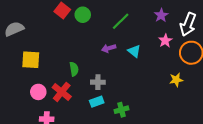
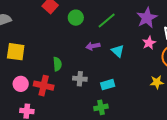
green circle: (83, 15) -> (76, 18), moved
purple star: (161, 15) -> (147, 18), size x1.5
red cross: (62, 92) -> (44, 86), turned -30
cyan rectangle: (97, 102) -> (108, 85), moved

